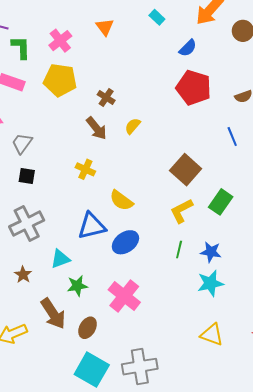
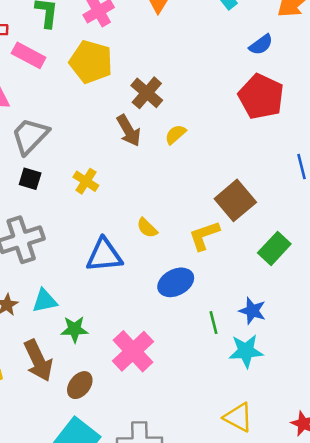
brown cross: (106, 98) -> (147, 93), size x1.4
gray trapezoid: (22, 143) -> (30, 136), size x1.4
yellow cross: (85, 169) -> (86, 181), moved
yellow semicircle: (121, 200) -> (147, 228), size x0.7
yellow L-shape: (181, 211) -> (204, 236), moved
blue ellipse: (125, 242) -> (176, 282), moved
green line: (179, 250) -> (213, 323), moved, turned -36
cyan triangle: (60, 259) -> (45, 301), moved

